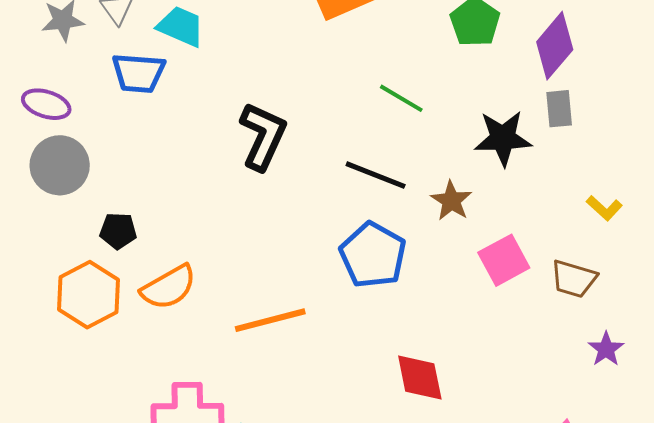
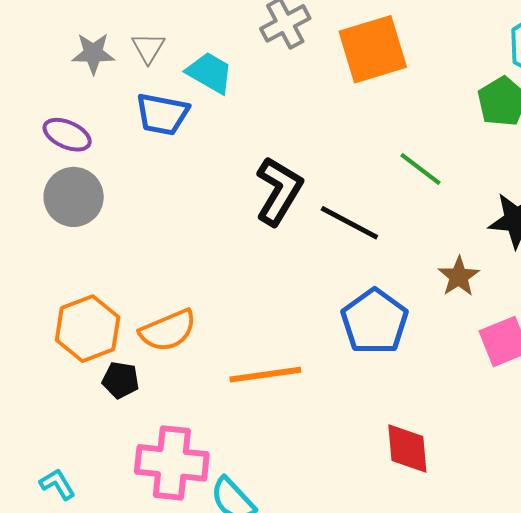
black line: (376, 175) -> (349, 223), moved
black pentagon: (118, 231) -> (121, 380), moved

